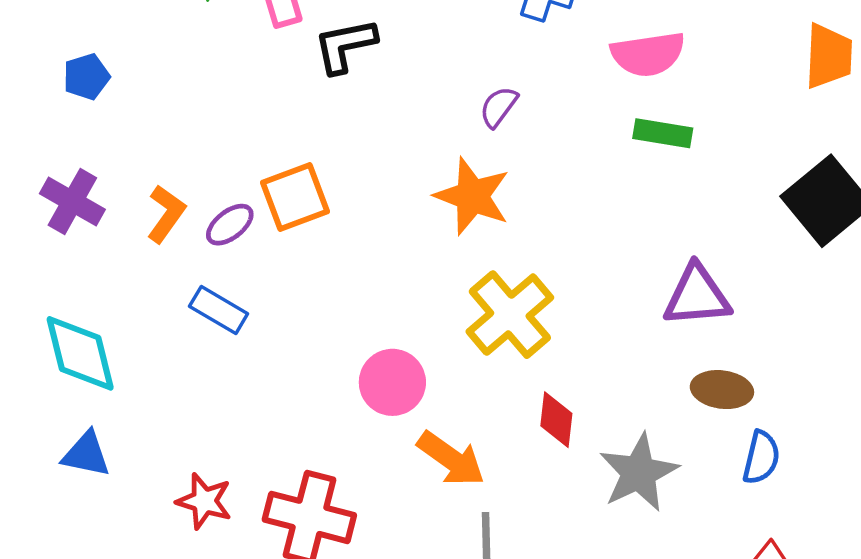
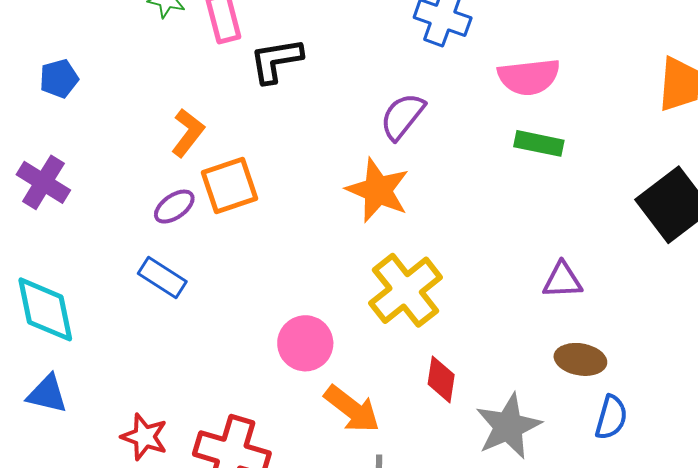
purple semicircle: (499, 107) -> (402, 116), size x1.4
orange L-shape: (166, 214) -> (188, 133), moved
purple triangle: (697, 296) -> (562, 280), size x0.7

